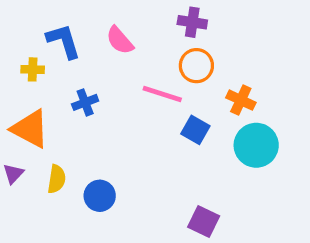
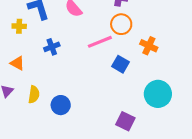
pink line: (162, 94) -> (100, 42), turned -40
orange triangle: (30, 129) -> (17, 63), size x0.6
cyan circle: (256, 145) -> (158, 94), moved

